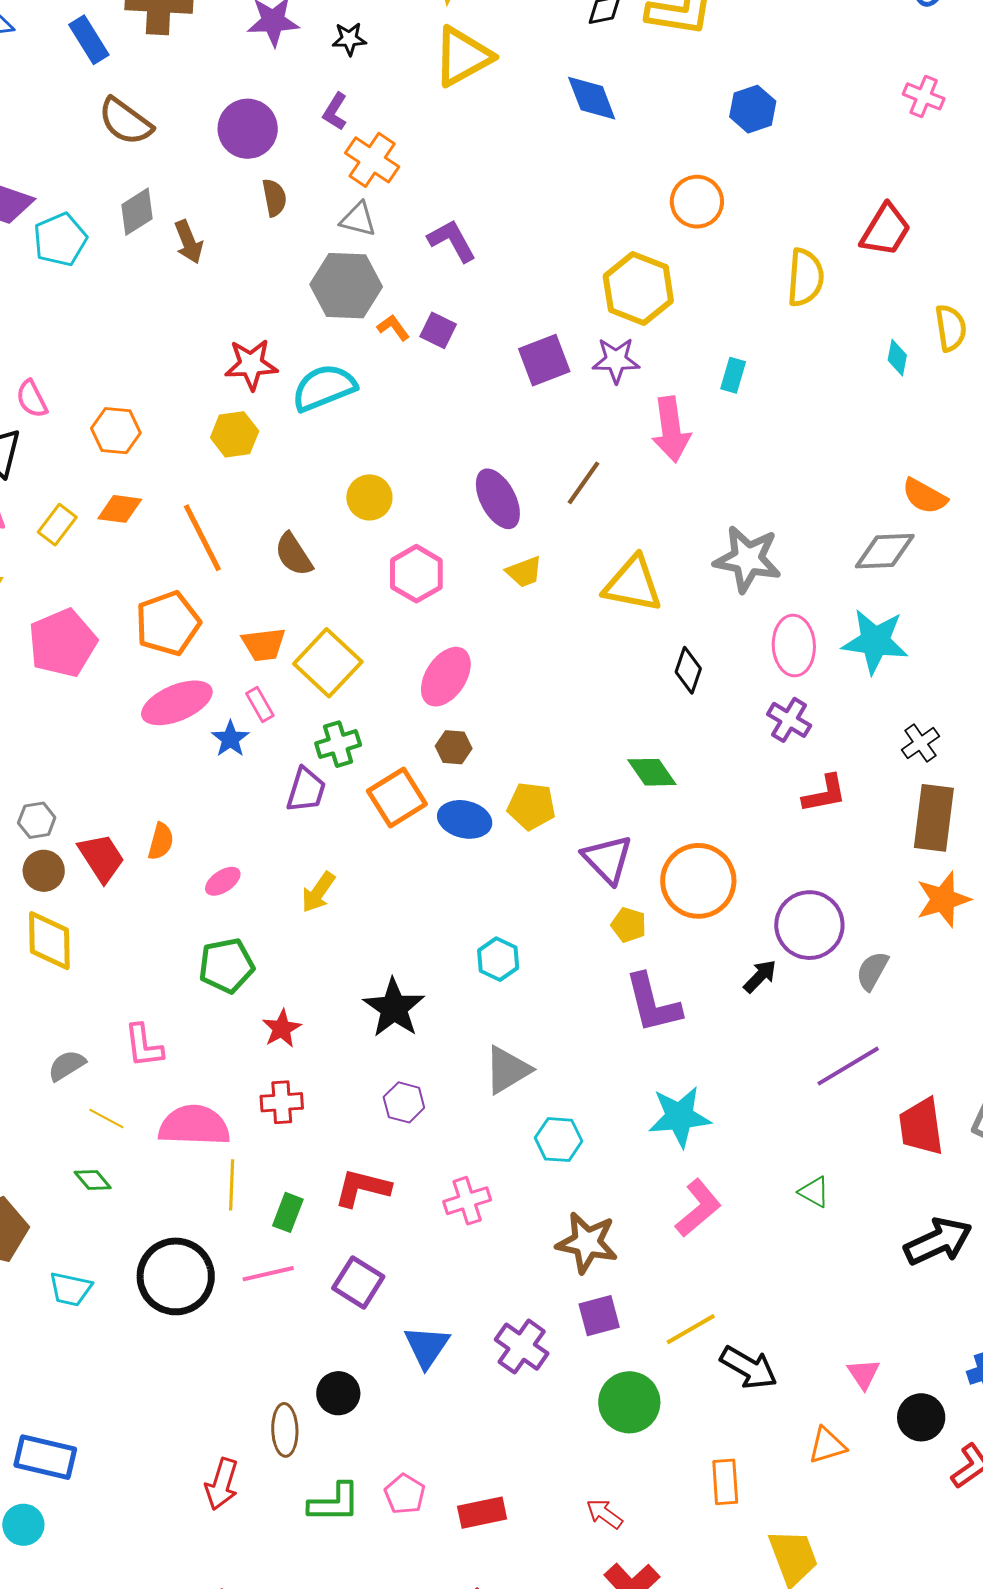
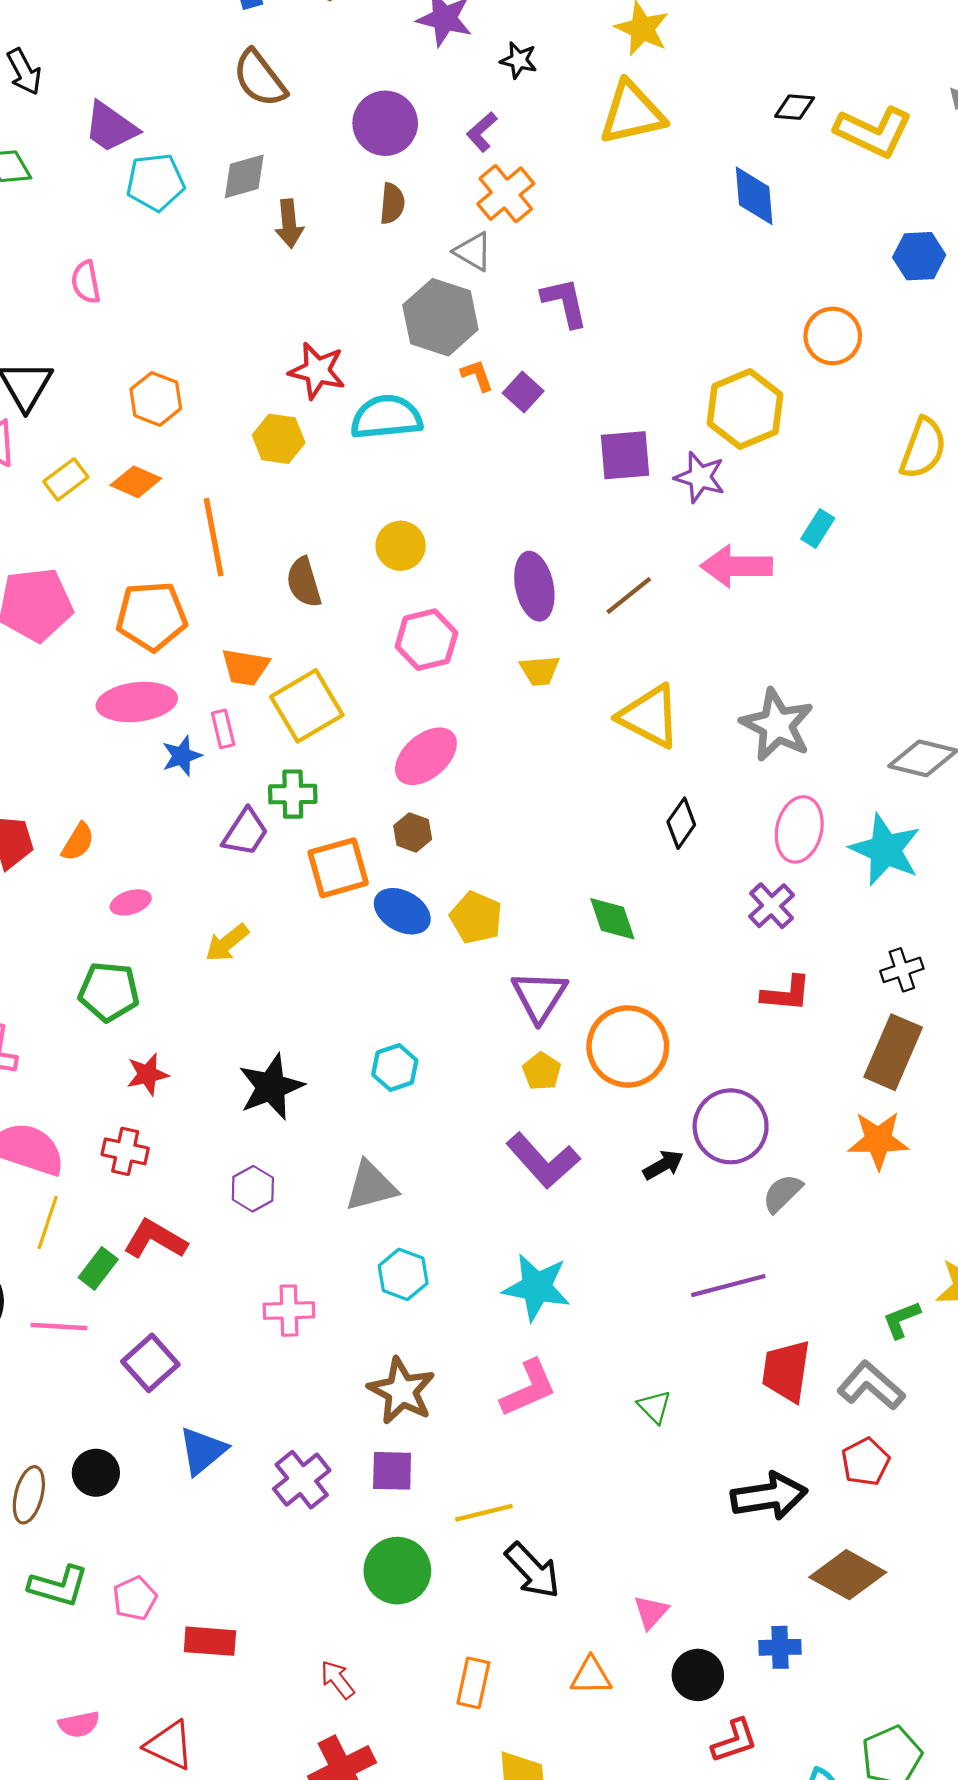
pink semicircle: (32, 399) -> (86, 282), moved
pink arrow: (671, 429) -> (736, 566), turned 82
purple L-shape: (653, 1003) -> (543, 1161), turned -44
red L-shape: (362, 1188) -> (155, 1239), moved

